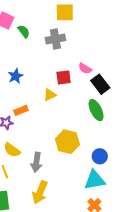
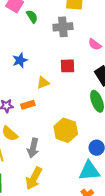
pink semicircle: (85, 68) -> (95, 44), moved
yellow triangle: (50, 95) -> (43, 83), moved
orange rectangle: (21, 110) -> (28, 105), moved

